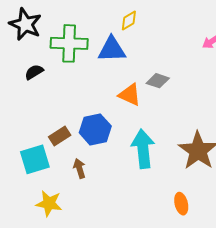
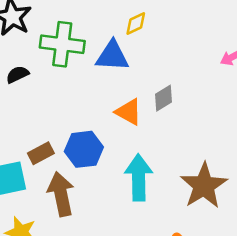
gray diamond: (158, 81) -> (164, 98), turned -55
brown arrow: (79, 168) -> (61, 194), size x1.8

